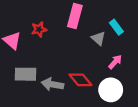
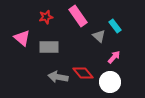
pink rectangle: (75, 16) -> (78, 16), turned -50
red star: (39, 29) -> (46, 17), moved
gray rectangle: (26, 74) -> (49, 47), moved

